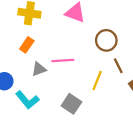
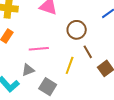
gray triangle: (39, 69) -> (28, 70), moved

